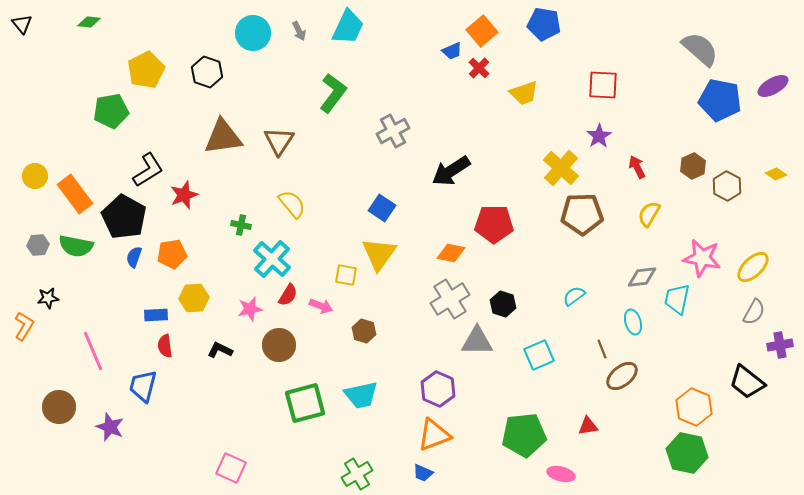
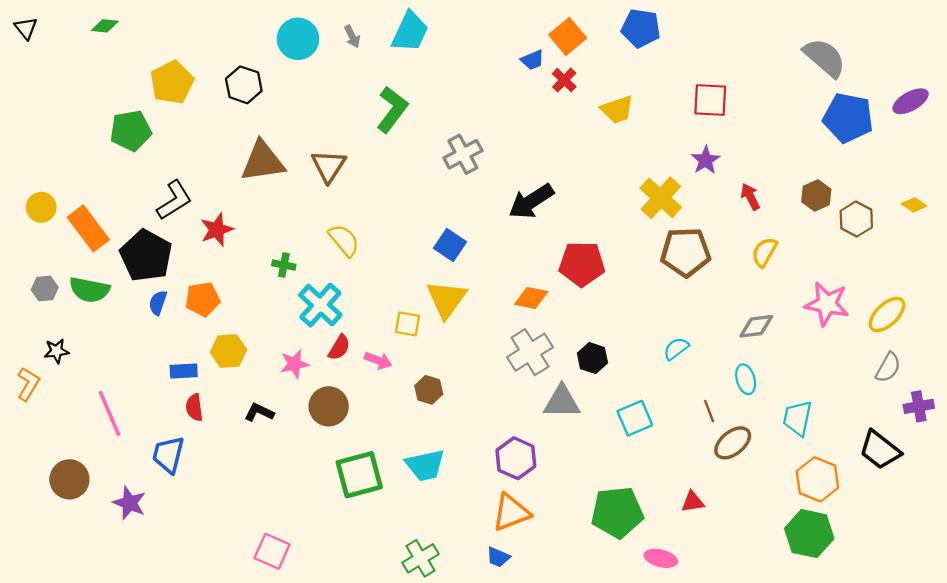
cyan trapezoid: (677, 299) -> (797, 418), moved

